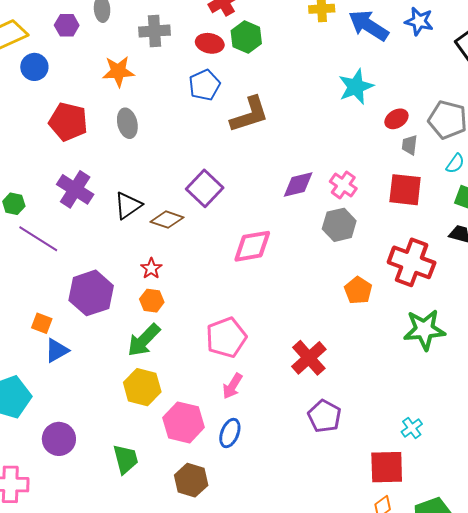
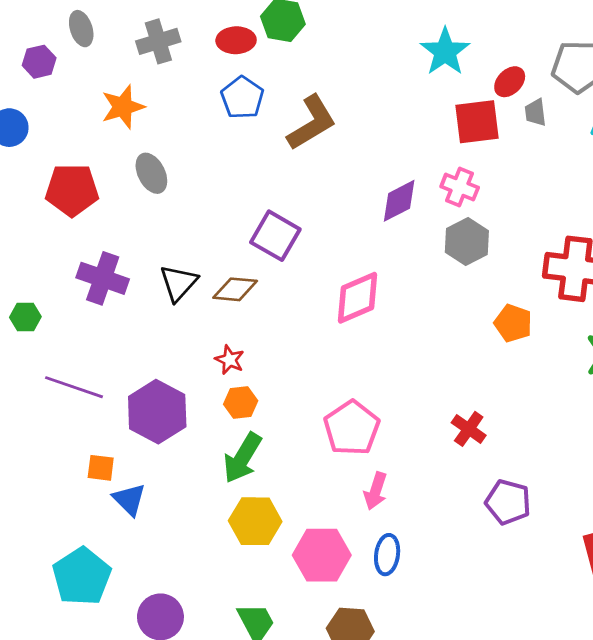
red square: (405, 190) -> (477, 122), moved
purple line: (38, 239) -> (74, 387), moved
blue triangle: (57, 350) -> (129, 499), turned -32
red cross: (309, 358) -> (469, 429), size x0.7

